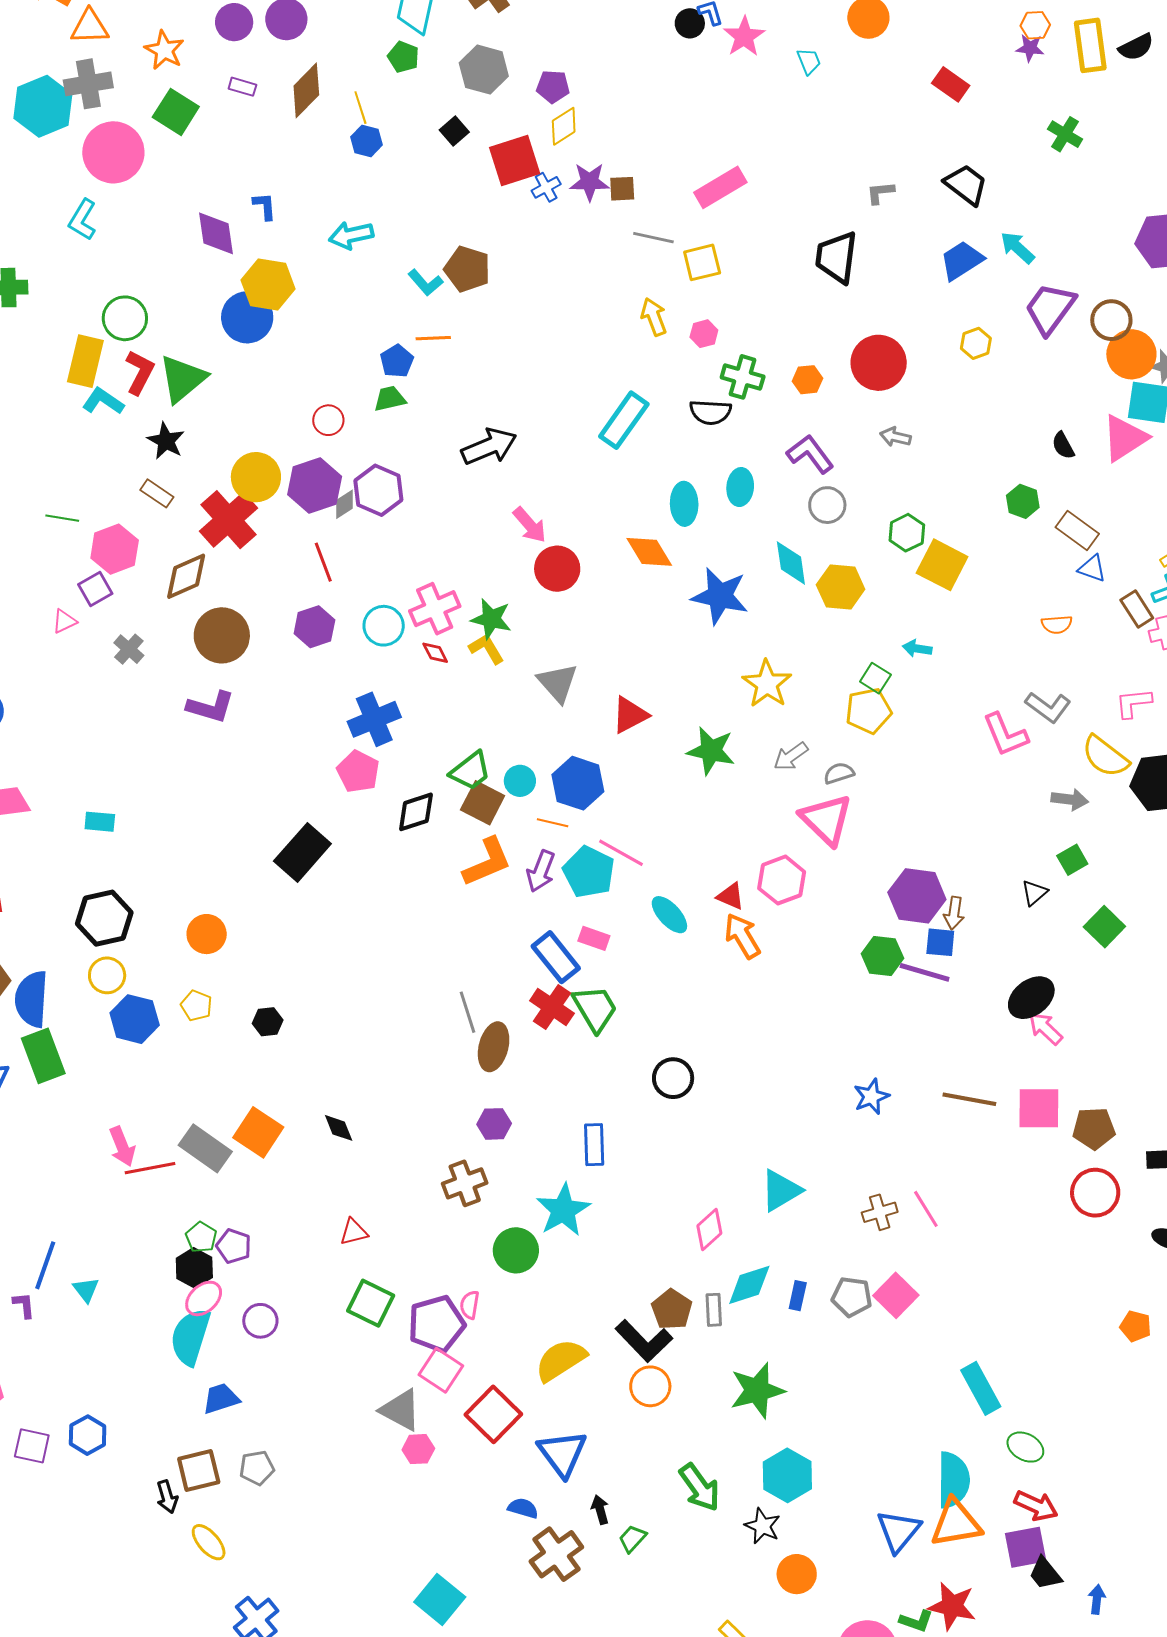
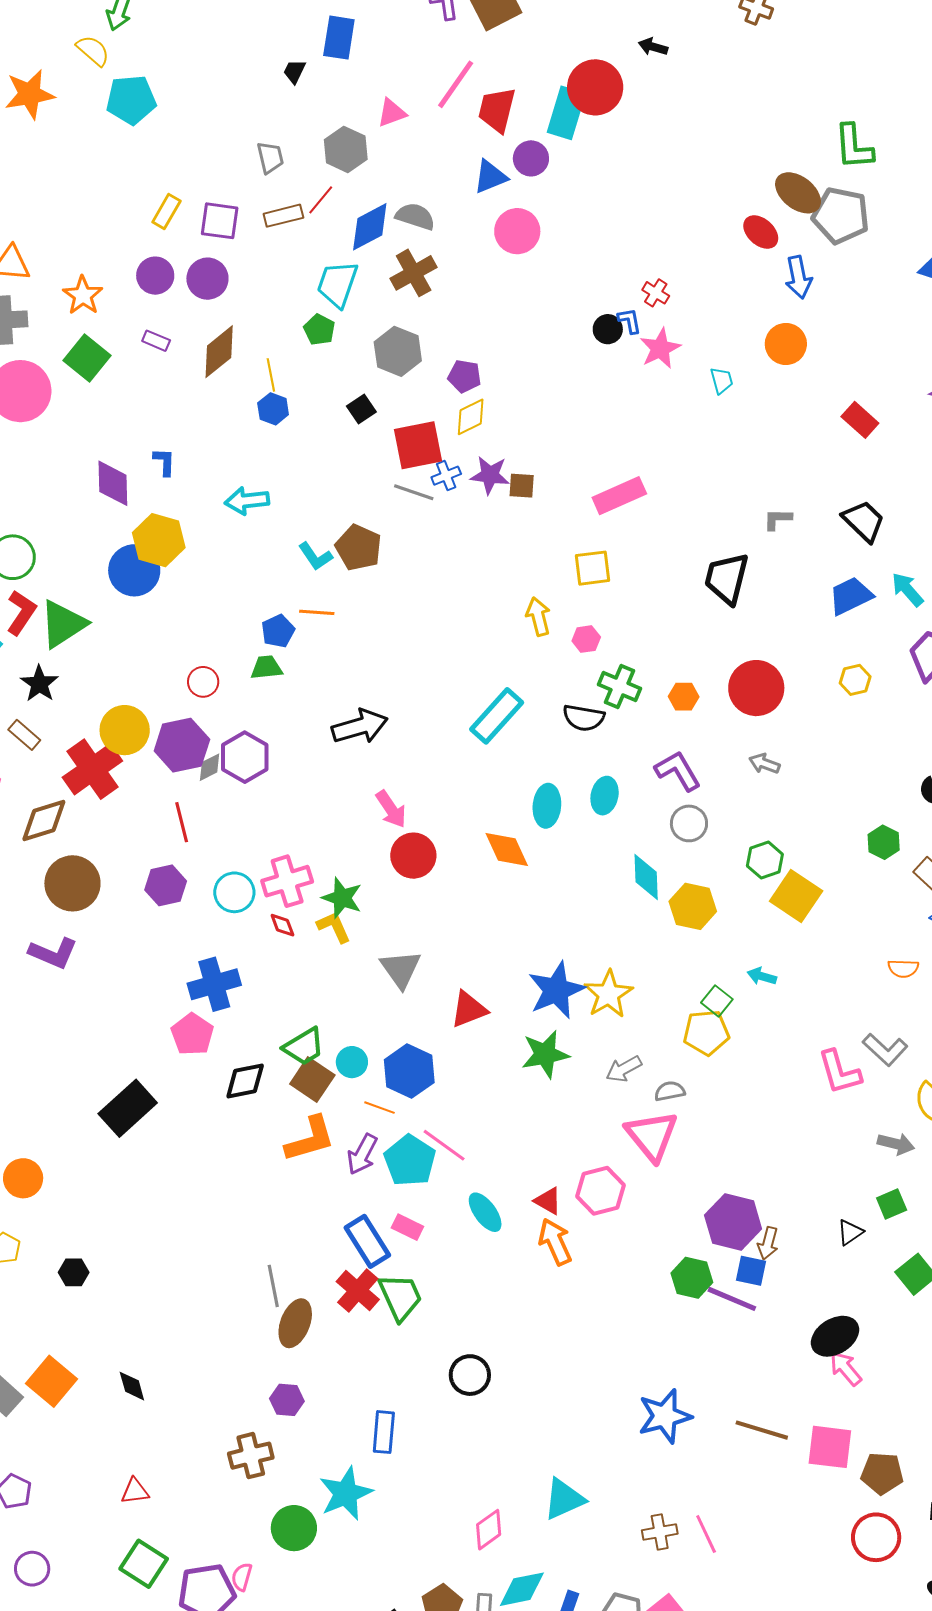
gray line: (653, 238) -> (414, 492), moved
blue star: (720, 596) -> (556, 990), moved, turned 30
green star: (711, 751) -> (545, 1054), turned -30
blue star: (871, 1097) -> (665, 1416), size x1.5

